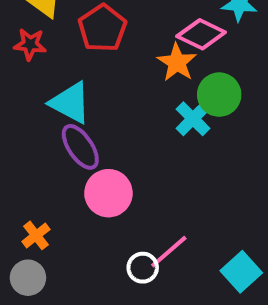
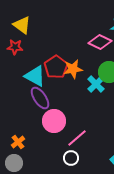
red pentagon: (102, 28) -> (56, 67), moved
orange star: (177, 62) -> (73, 69), moved, turned 30
pink line: (169, 252) -> (77, 138), moved

